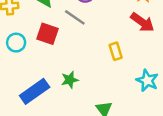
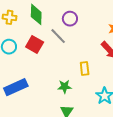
green star: (70, 80) -> (65, 87), moved

